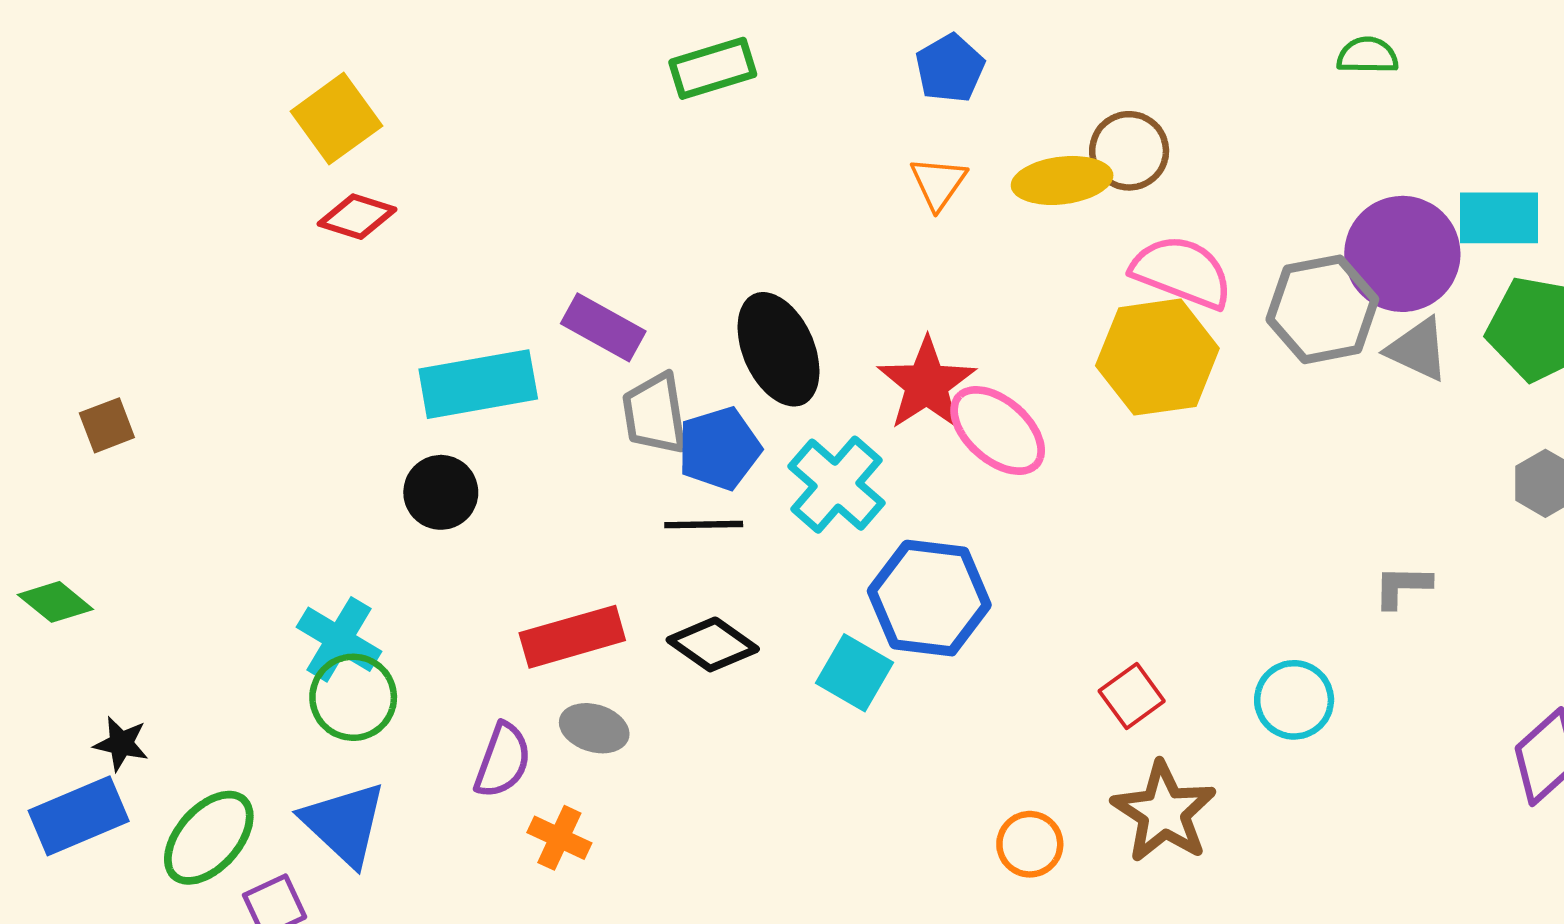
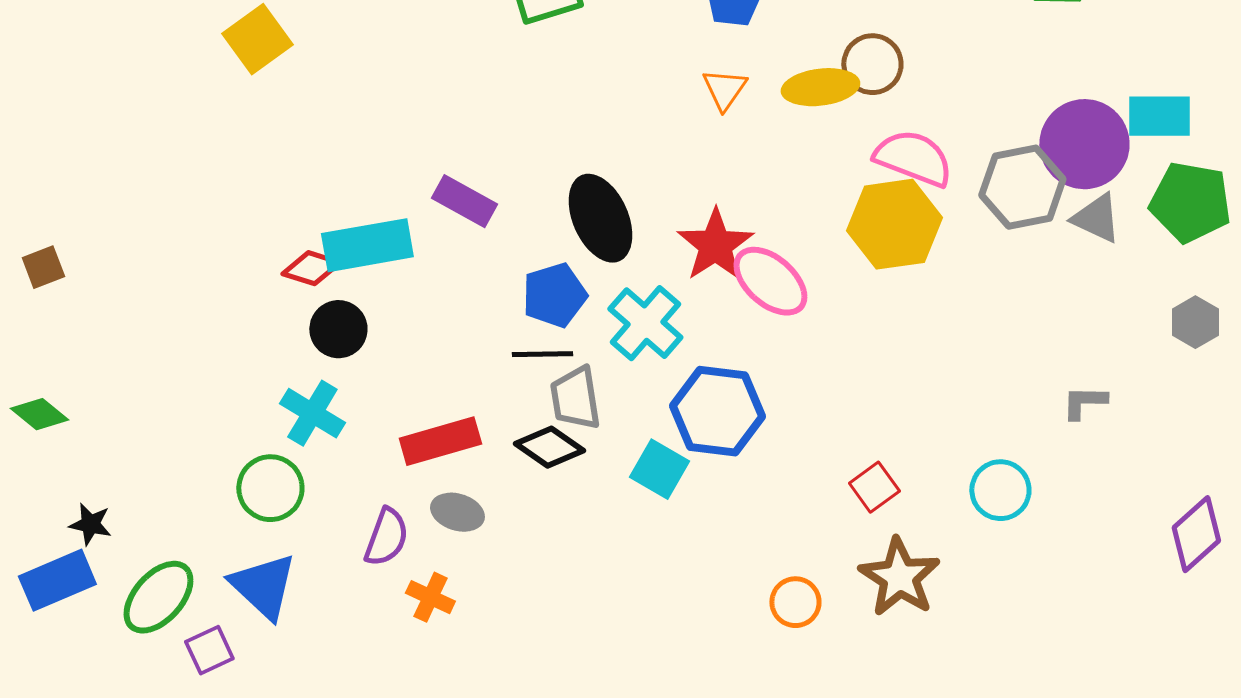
red diamond: (357, 217) -> (311, 268), moved
gray trapezoid: (655, 414) -> (575, 398), moved
brown square: (107, 425) -> (43, 267), moved
cyan cross: (339, 639) -> (312, 413), moved

